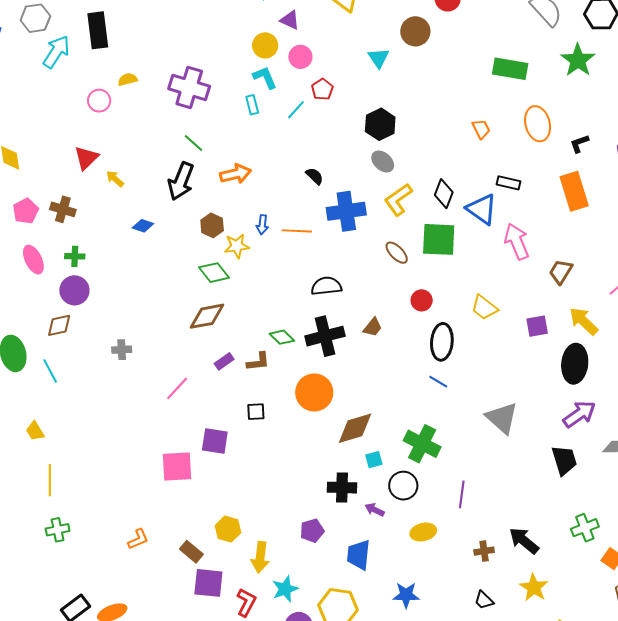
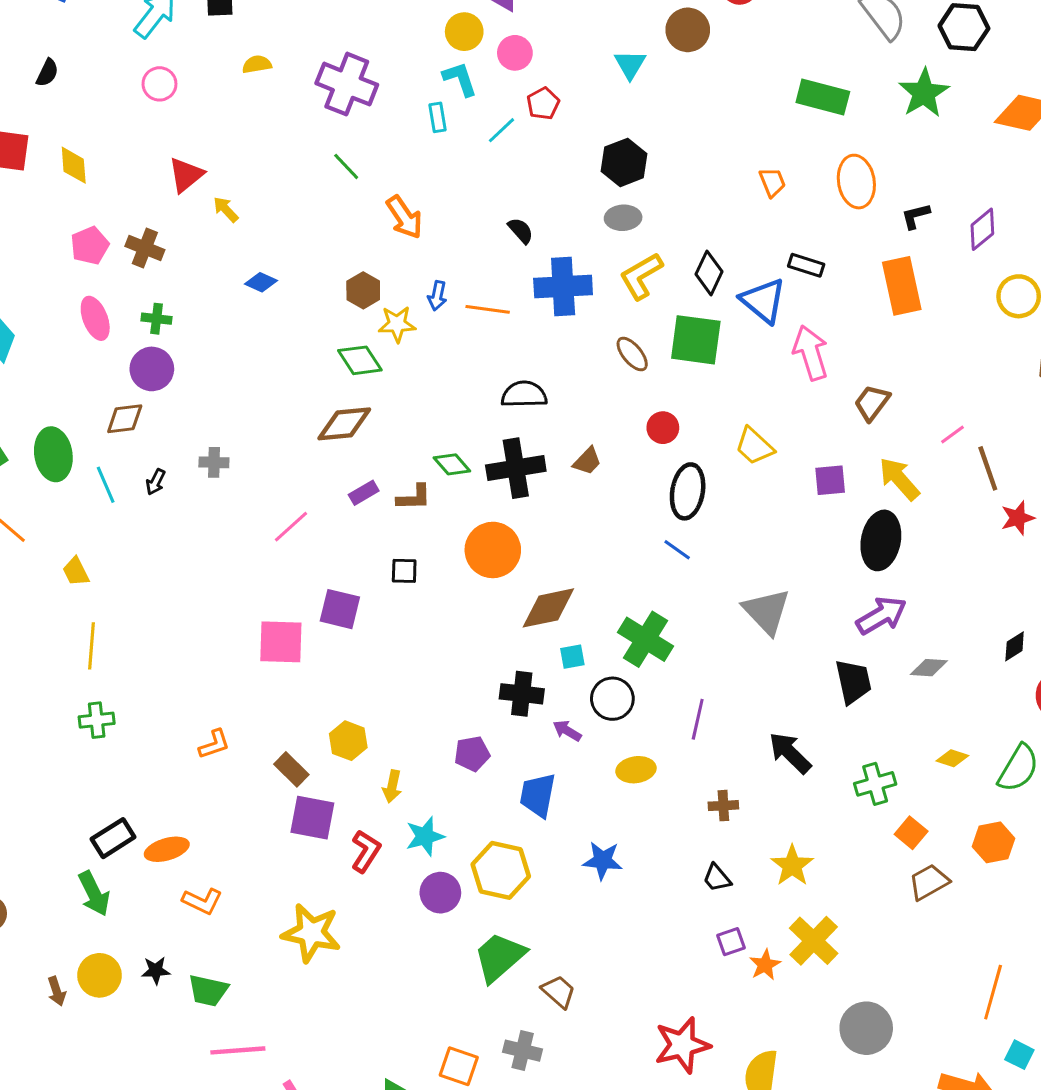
pink circle: (99, 101) -> (159, 84), moved
gray ellipse: (383, 162) -> (623, 218), turned -50
orange arrow: (236, 174) -> (404, 217), turned 64
black arrow: (181, 181) -> (156, 482), moved, size x0.5
black arrow: (524, 541) -> (790, 753), moved
yellow arrow: (260, 557) -> (392, 786), size x0.7

